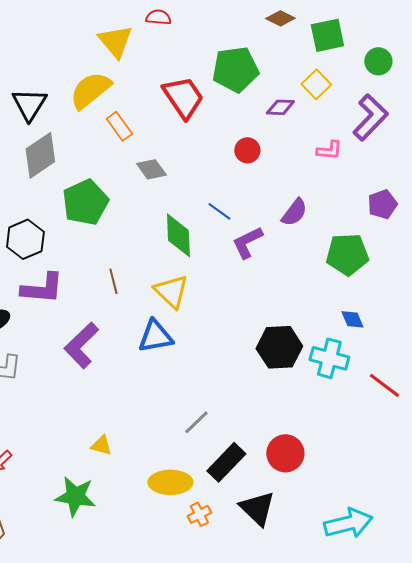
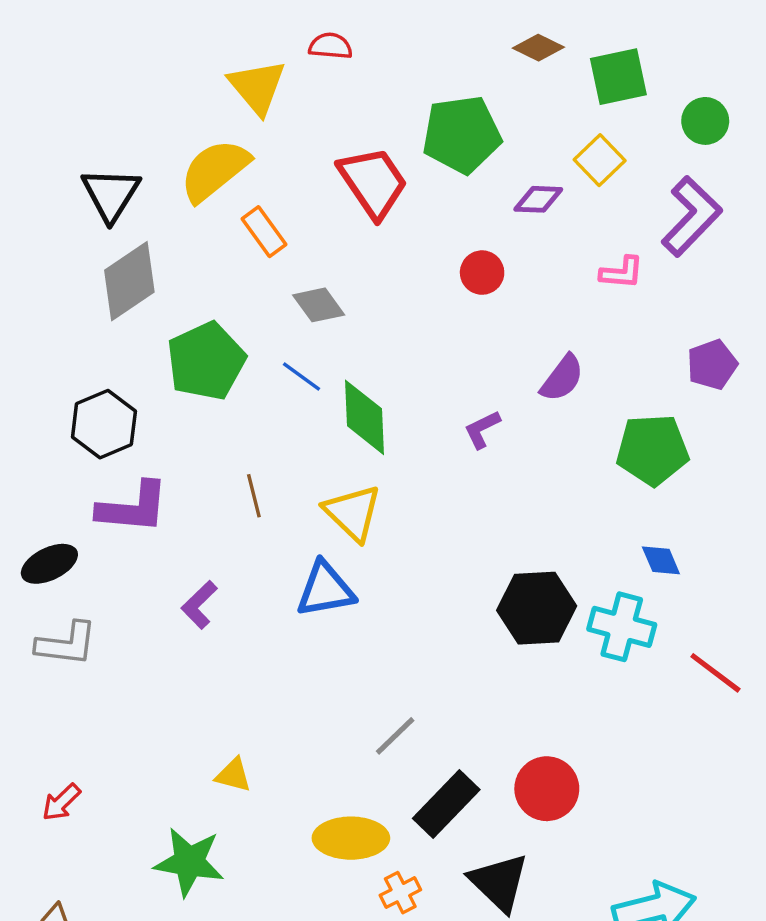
blue line: (219, 211) -> (302, 376), moved
purple L-shape: (247, 242) -> (482, 429), size x0.7
purple L-shape: (81, 345) -> (199, 605), size x0.6

